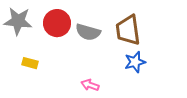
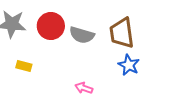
blue star: (135, 62) -> (129, 65), turned -30

